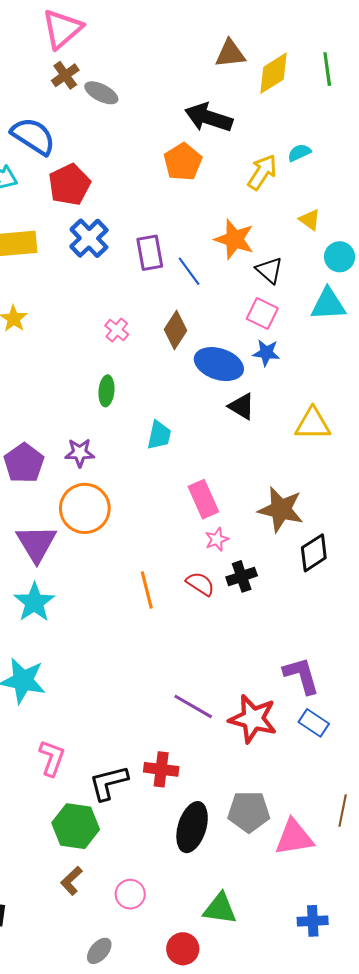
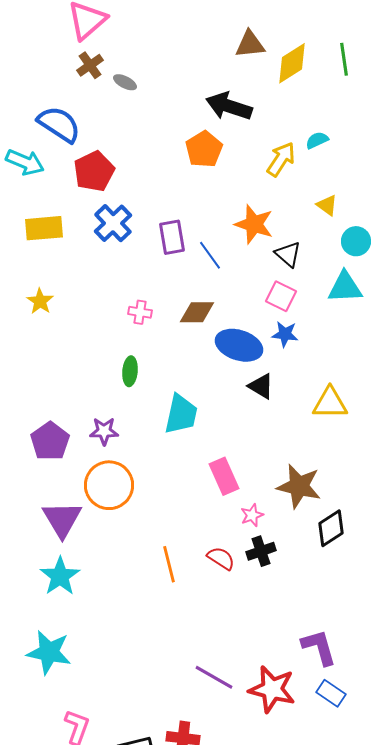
gray ellipse: (101, 93) -> (125, 82), size x0.7
pink cross: (117, 330) -> (140, 312), turned -30
brown diamond: (176, 330) -> (197, 312), turned 57
cyan trapezoid: (159, 435) -> (181, 414), size x1.4
pink star: (217, 539) -> (252, 515), moved

